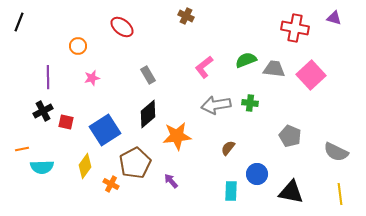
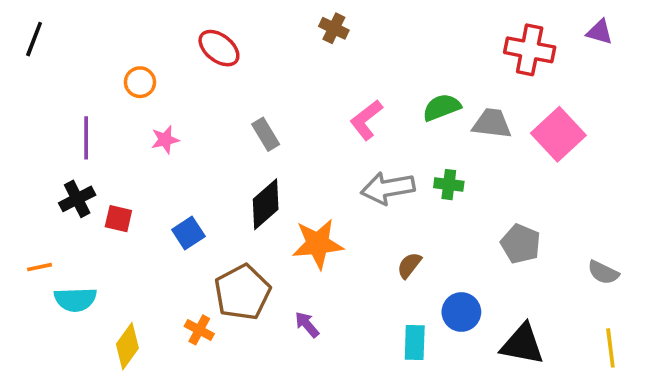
blue square: (105, 130) -> (188, 233), size x0.6
gray semicircle: (336, 152) -> (603, 272), size x0.7
yellow diamond: (85, 166) -> (127, 346), moved

